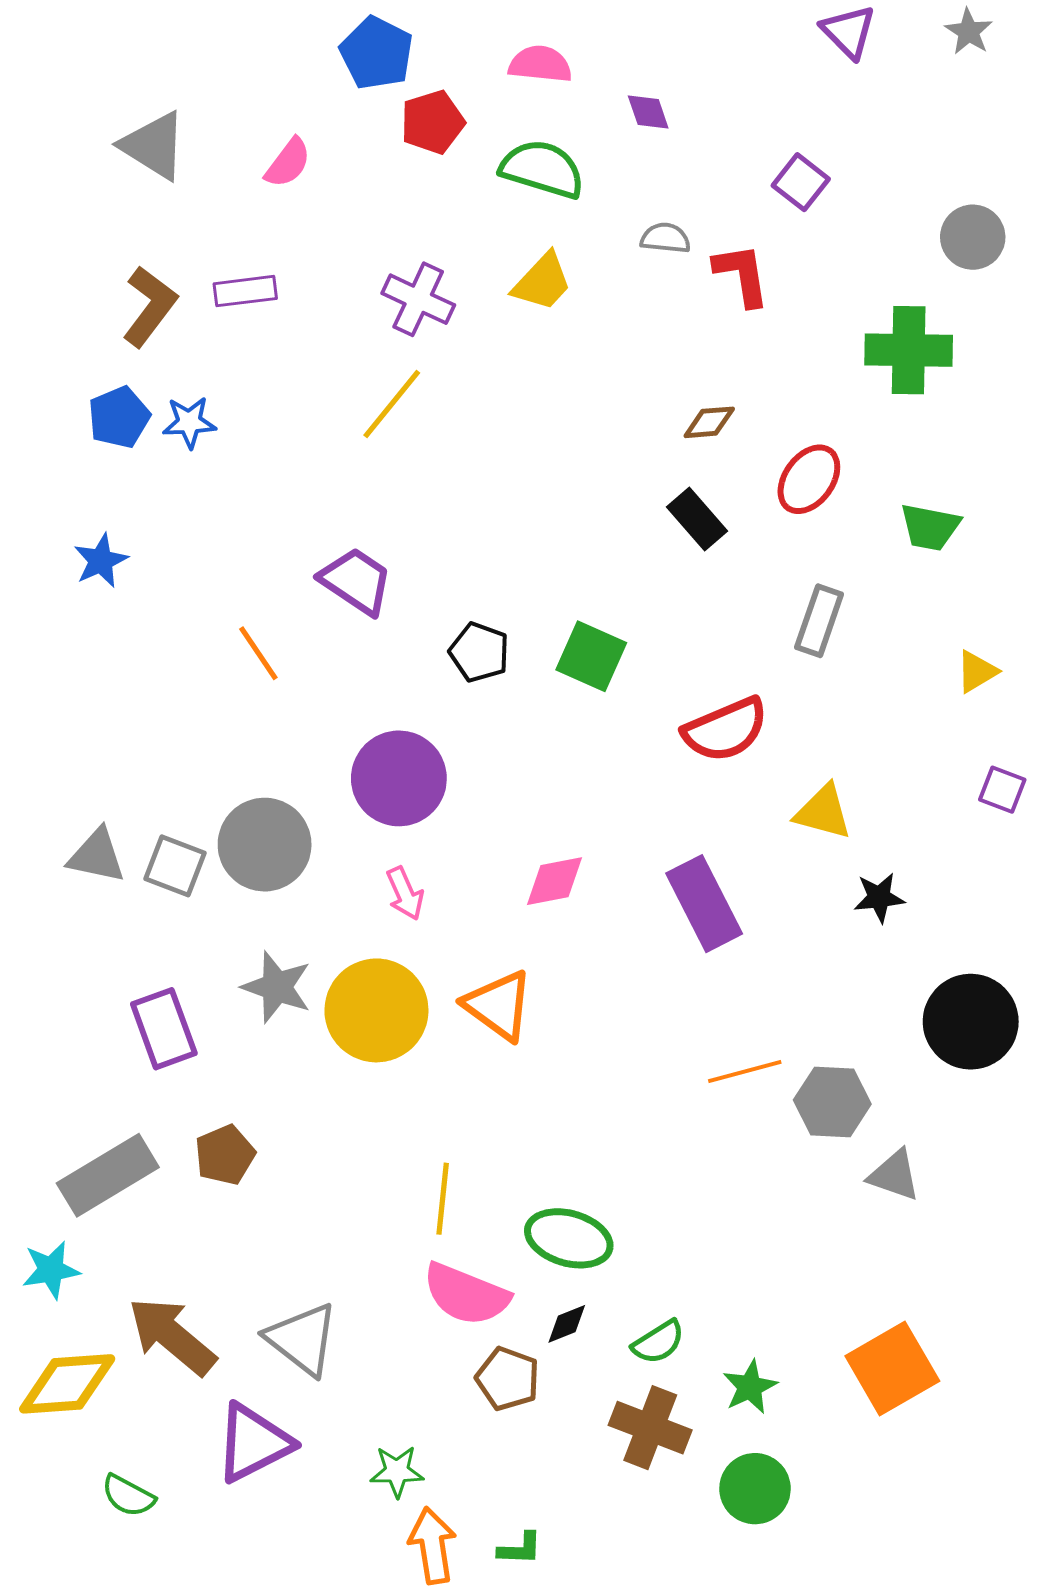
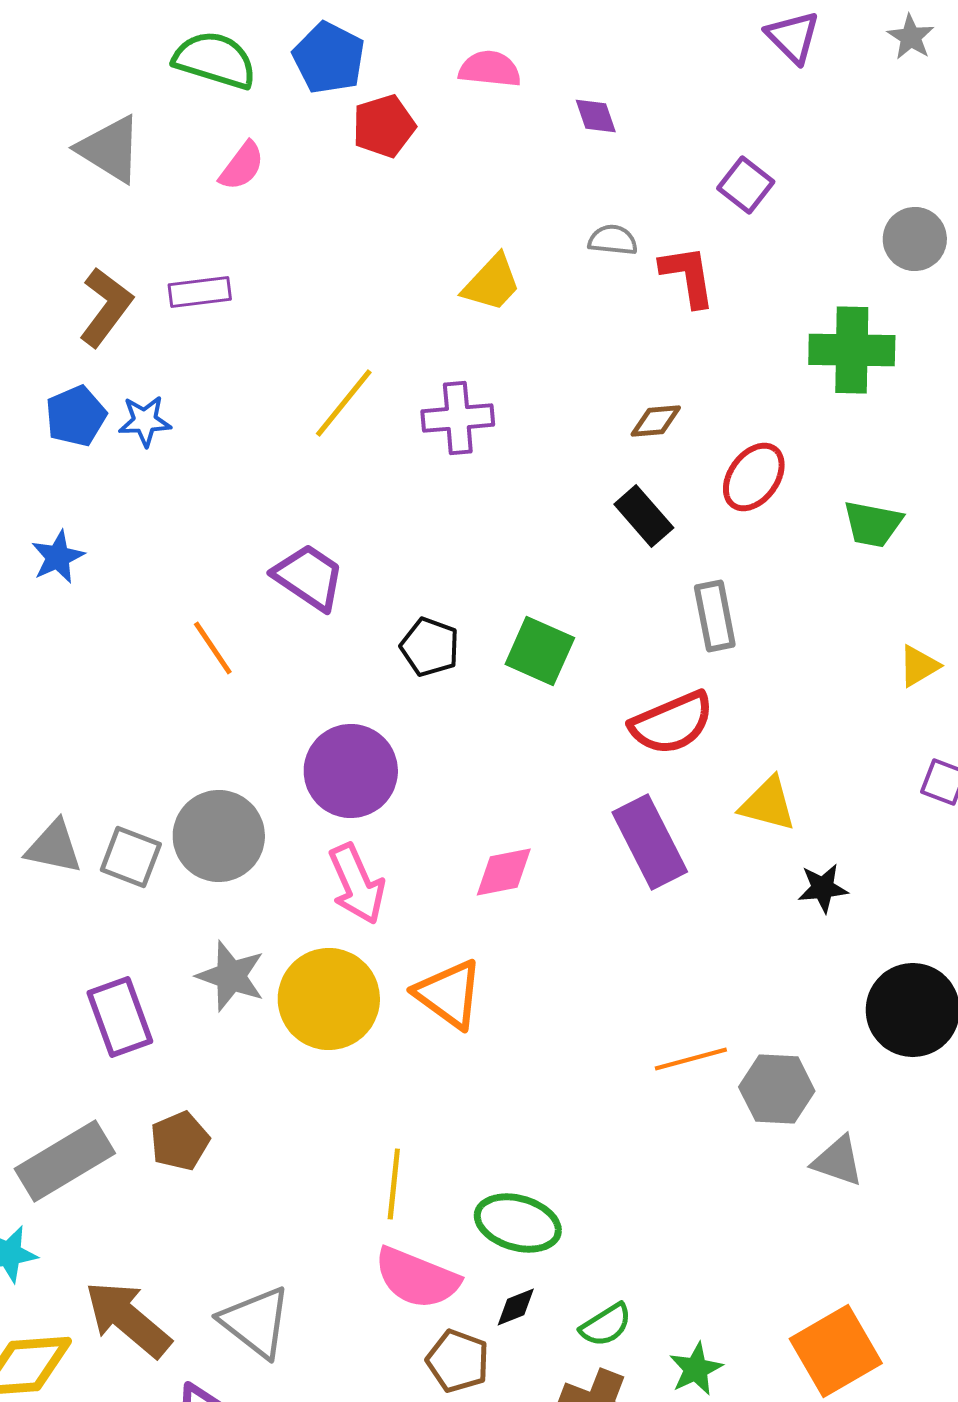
green semicircle: (542, 169) -> (215, 60), moved
purple cross: (418, 299) -> (458, 418), moved, turned -30
gray rectangle: (819, 621) -> (715, 616), moved, turned -30
pink arrow: (405, 893) -> (357, 884), size x1.5
purple rectangle: (704, 904) -> (650, 842), moved

